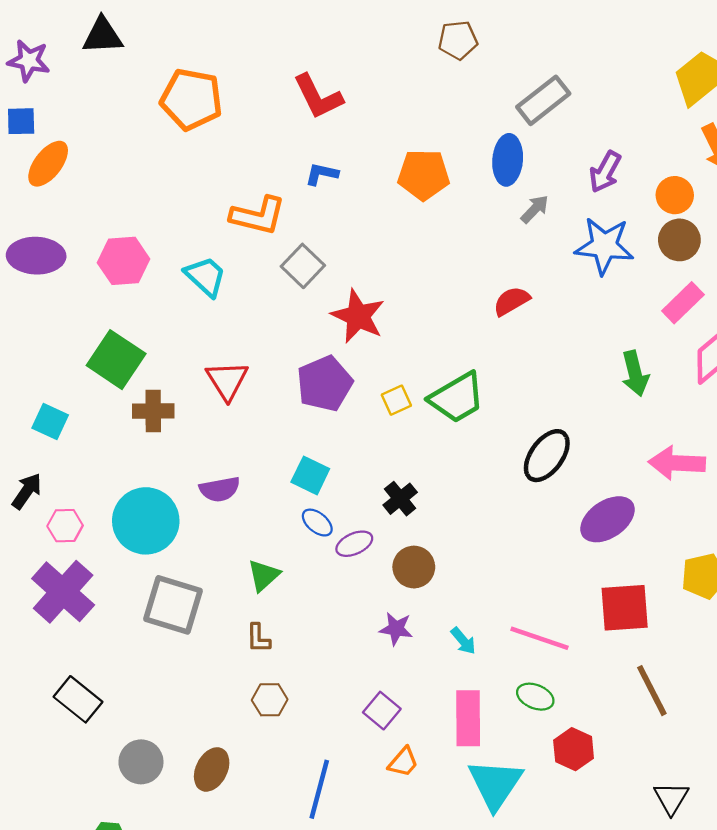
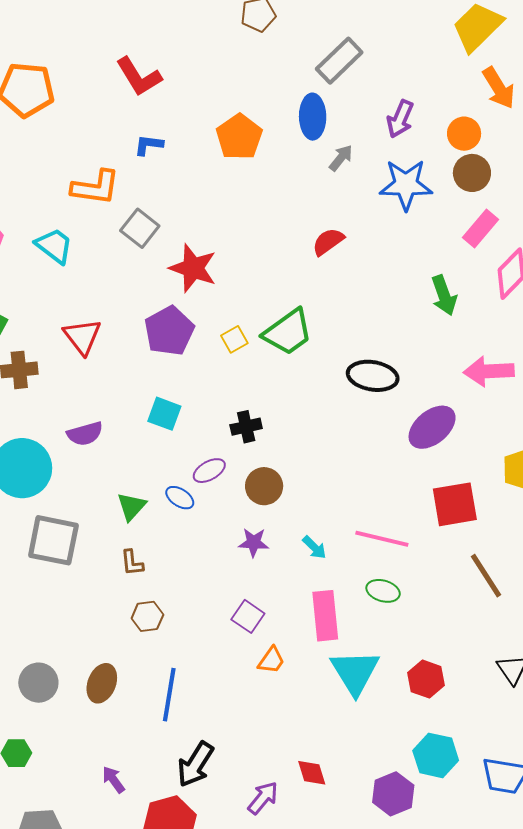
orange pentagon: (424, 175) -> (239, 137), turned -30
black ellipse: (547, 456) -> (373, 376), turned 69
black cross: (400, 499) -> (246, 427), turned 32
blue ellipse: (317, 523) -> (180, 498), moved
red hexagon: (574, 749) -> (426, 679), moved
blue line: (319, 789) -> (169, 695), moved

